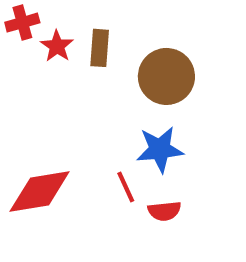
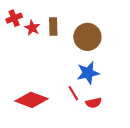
red diamond: (40, 191) -> (32, 100), turned 36

